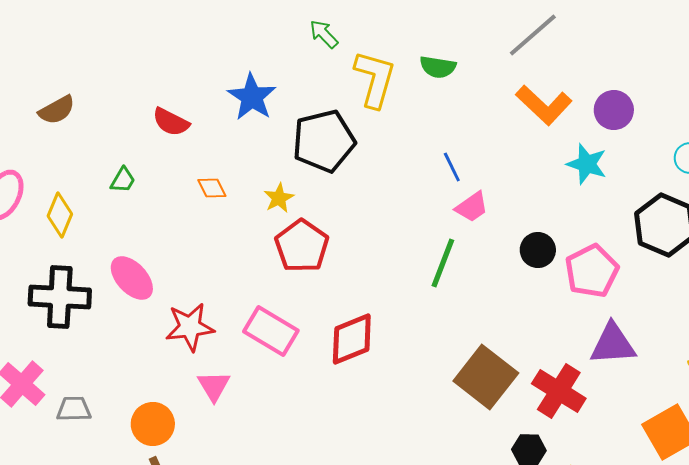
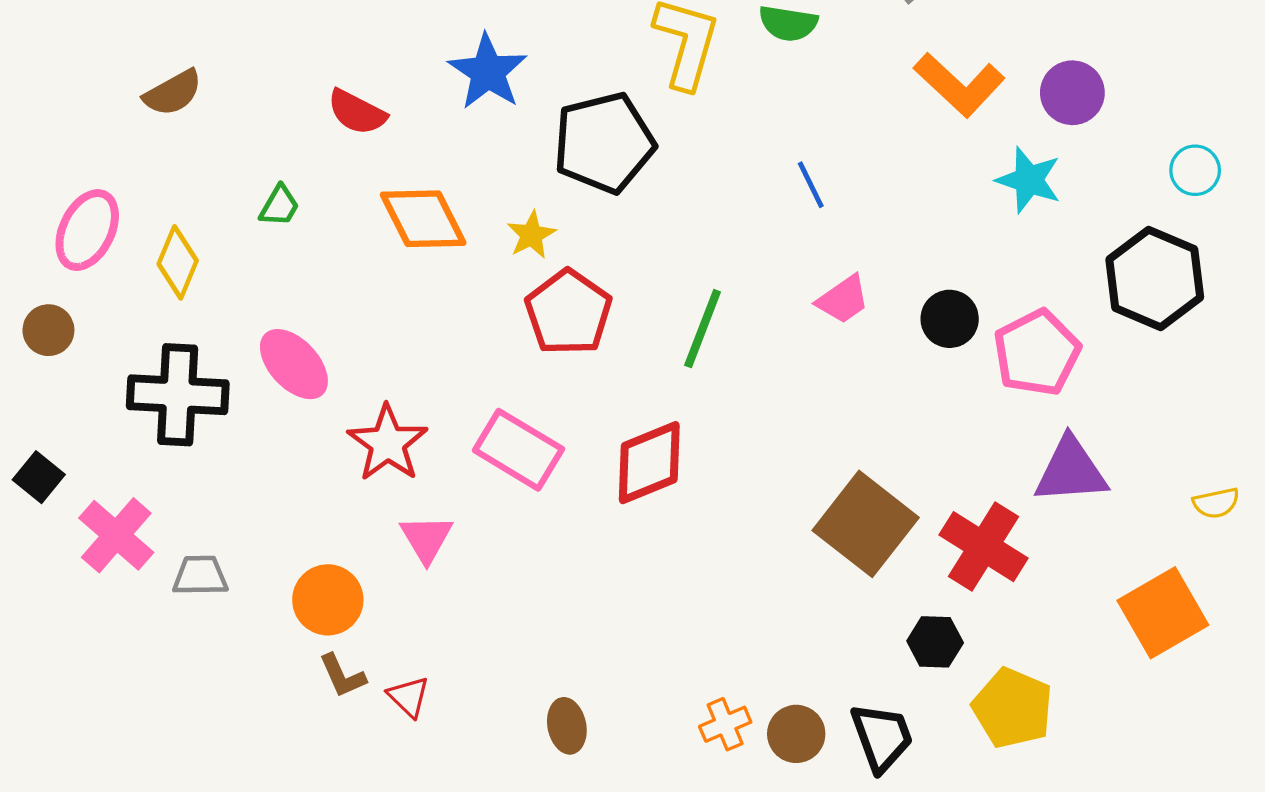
orange diamond: (212, 188) -> (423, 219), size x1.8
pink trapezoid: (472, 207) -> (843, 299), moved
green line: (443, 263) -> (703, 329), moved
red star: (190, 327) -> (388, 443), turned -30

